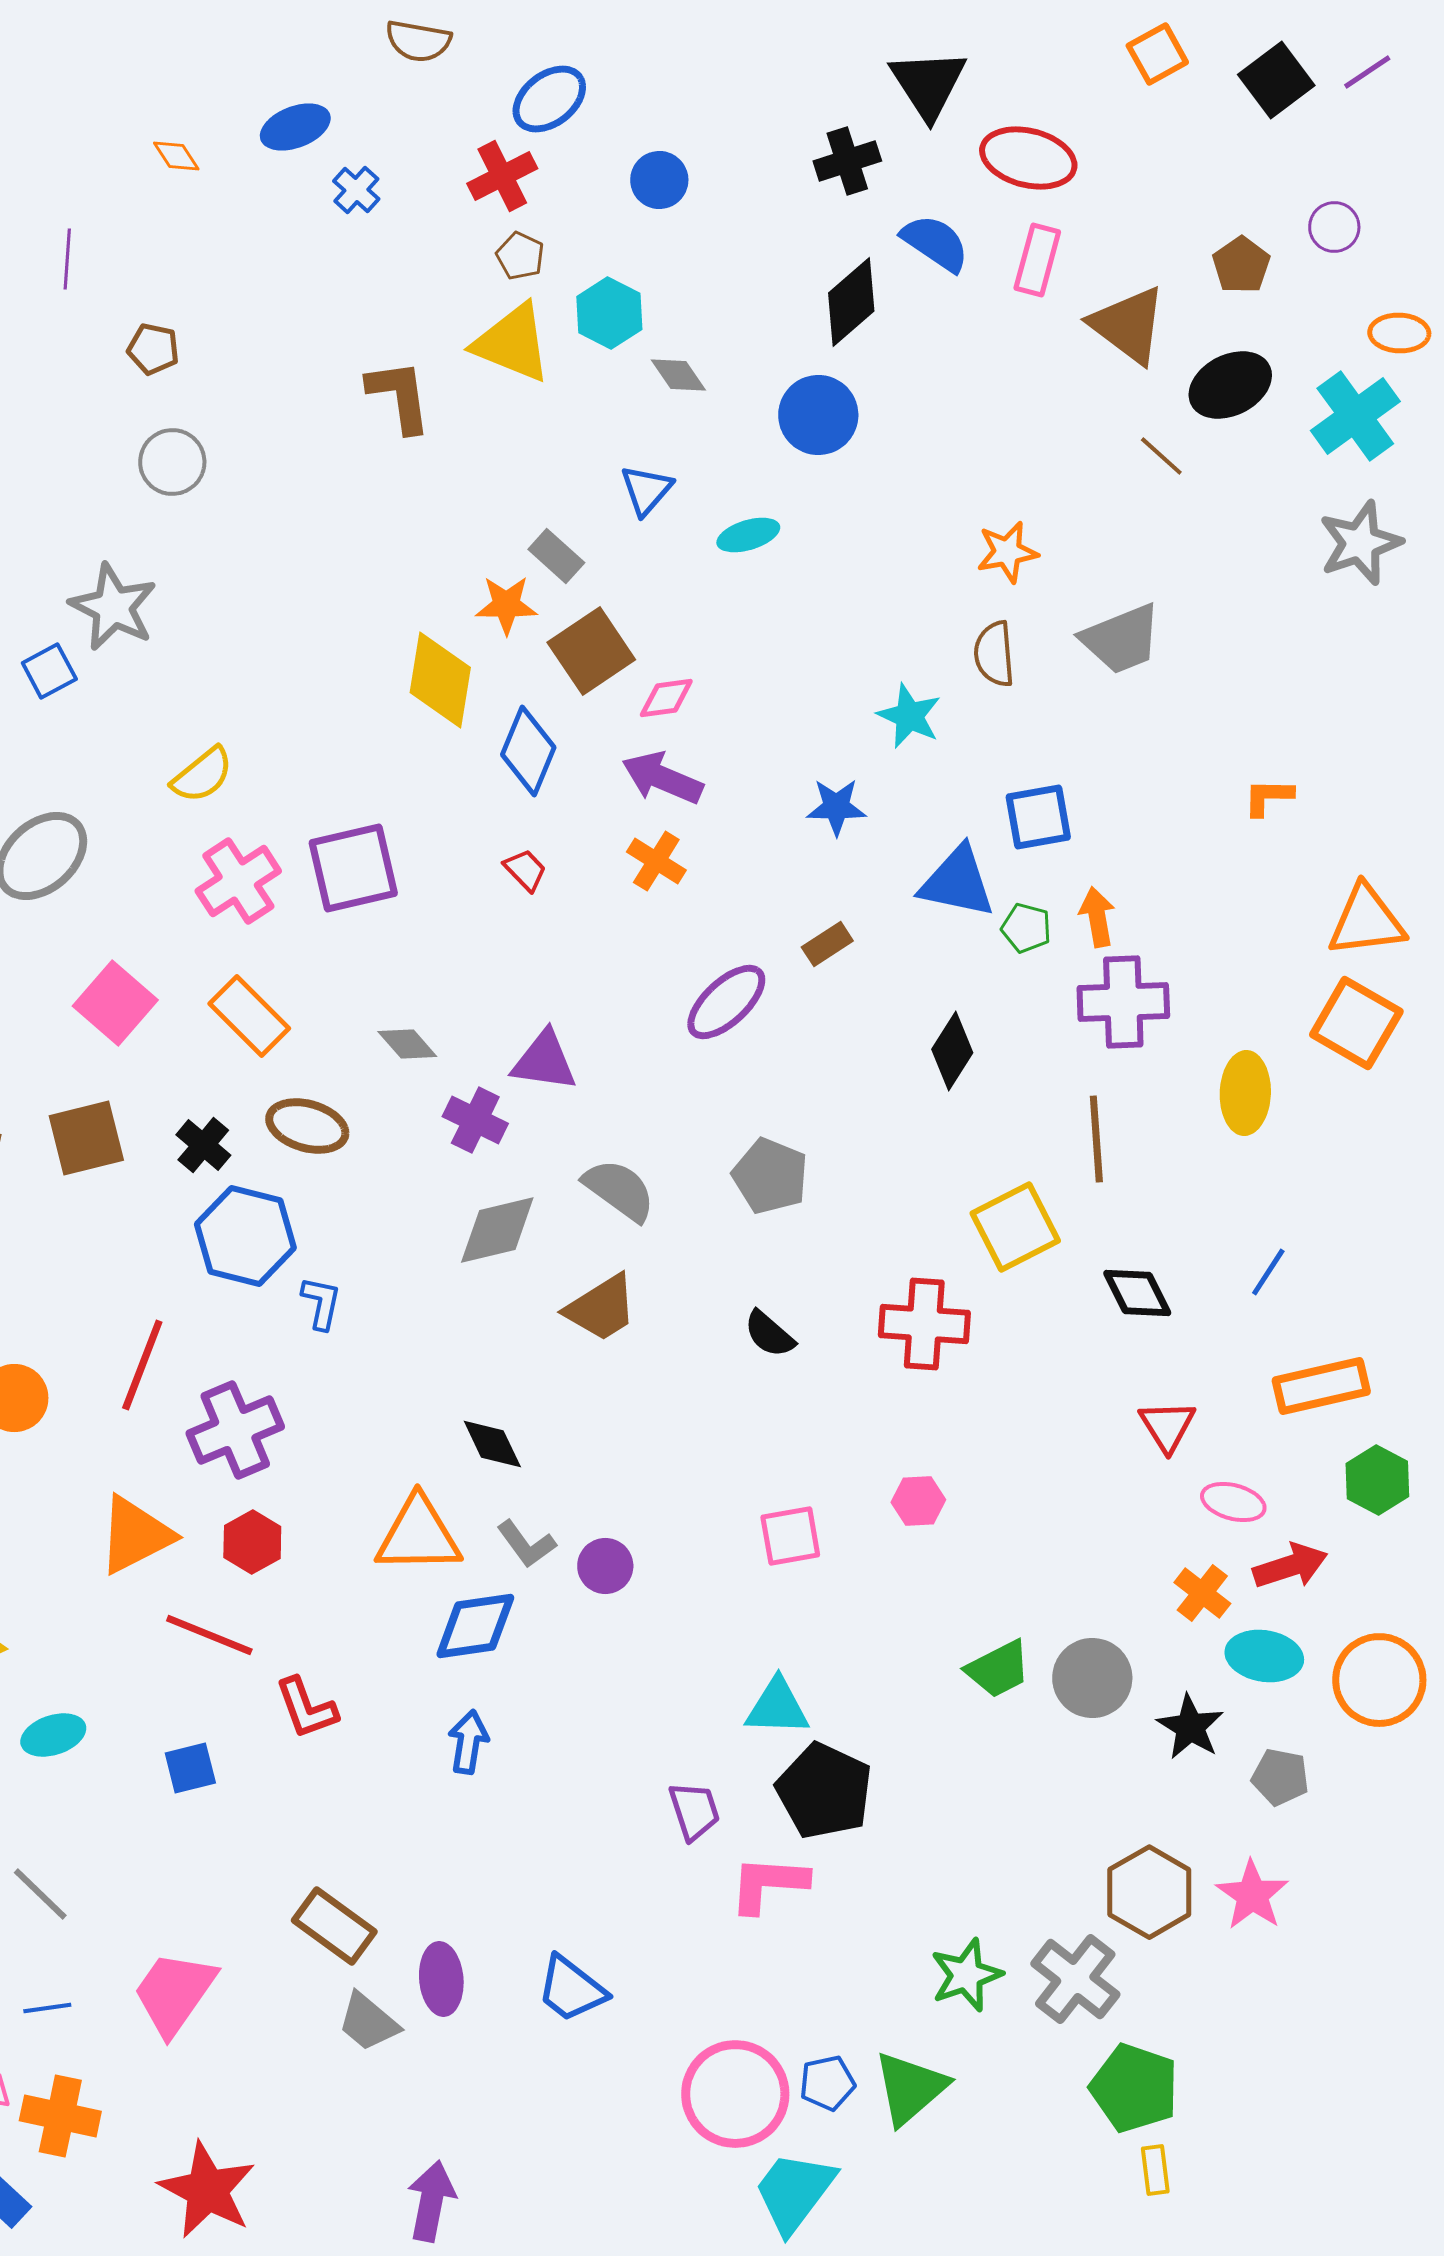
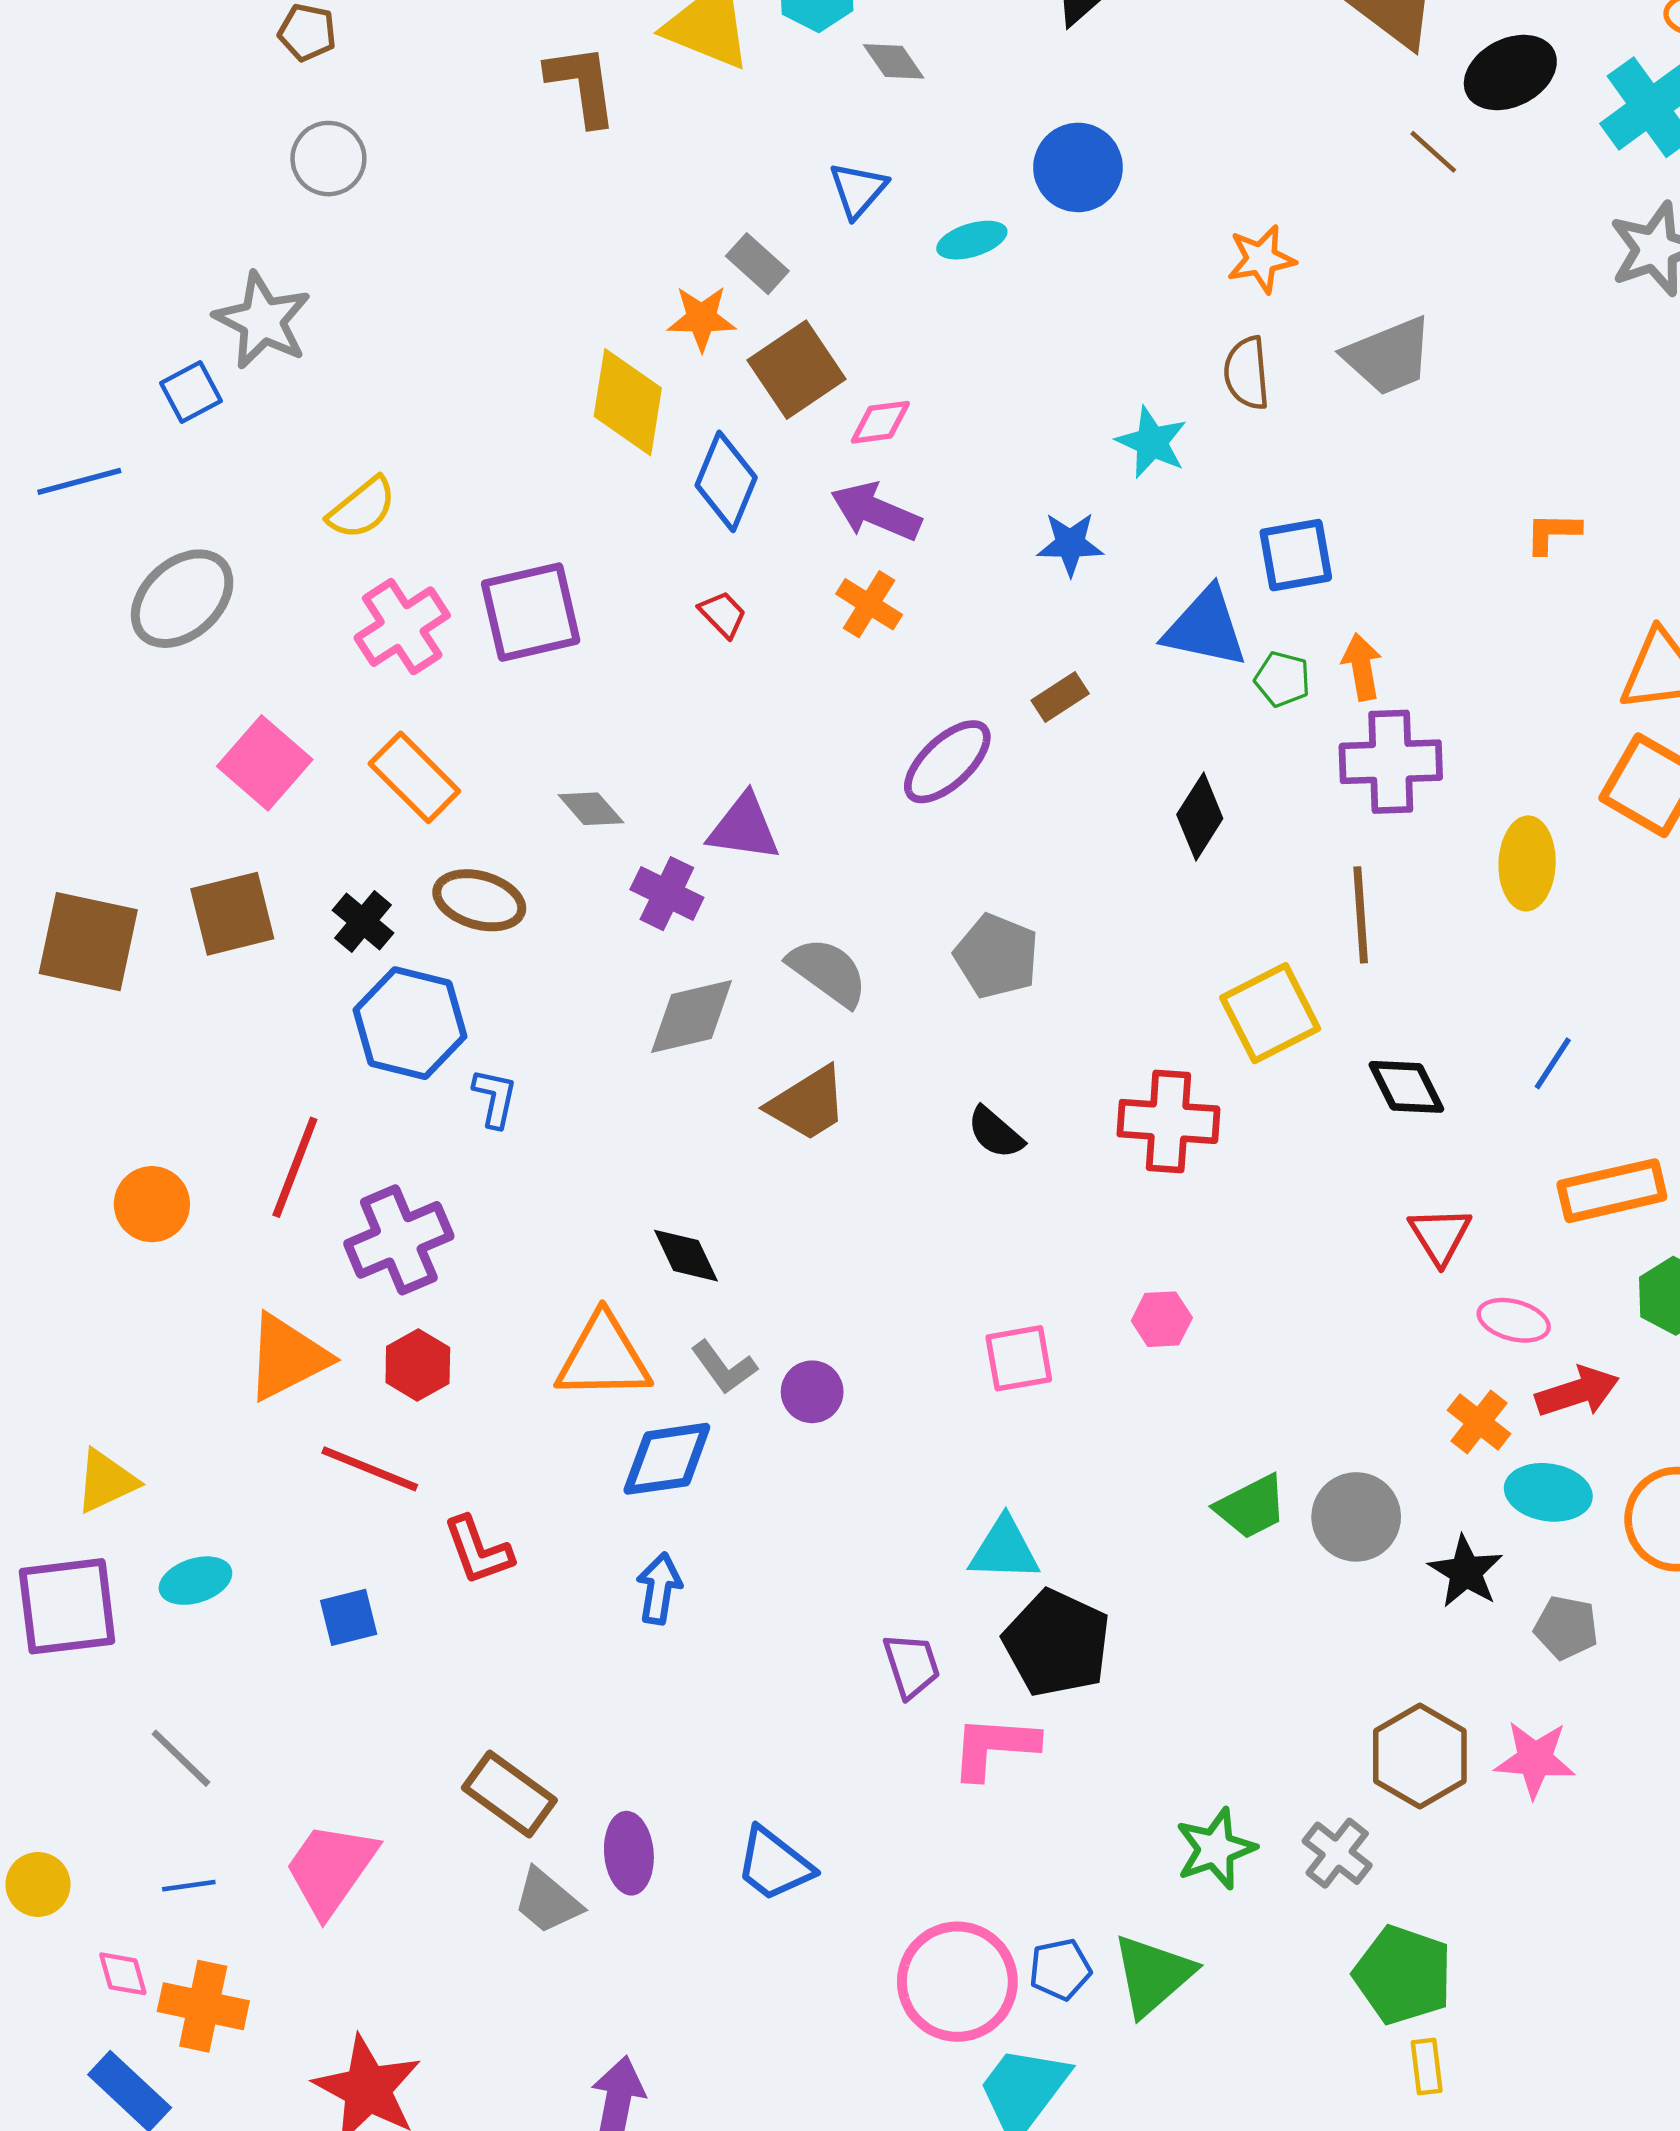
blue circle: (818, 415) -> (1078, 167), moved
pink star: (1252, 1895) -> (1535, 1759), turned -30
gray cross: (1075, 1979) -> (1337, 1853), size x0.7

